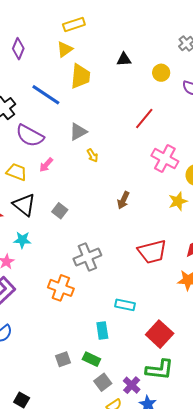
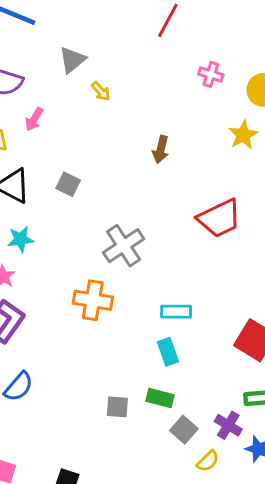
pink cross: (165, 159) -> (211, 74), size x0.6
cyan rectangle: (125, 305) -> (176, 312), moved
gray square: (63, 359) -> (117, 407), turned 35

